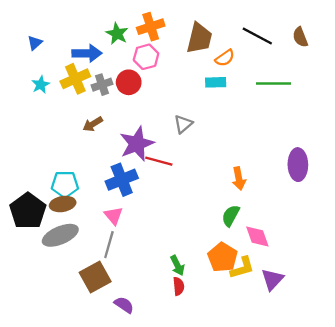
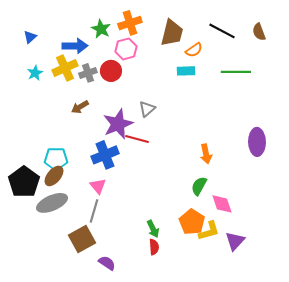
gray triangle: (183, 124) -> (147, 109), moved
brown ellipse: (63, 204) -> (54, 176), turned -40

